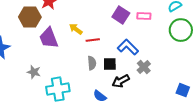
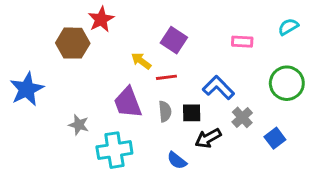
purple square: (121, 15) -> (174, 40), moved
green circle: (181, 30) -> (287, 83), moved
purple trapezoid: (49, 38) -> (128, 103), moved
blue square: (183, 90) -> (275, 138), moved, turned 32

